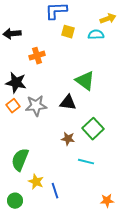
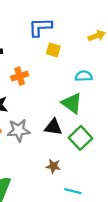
cyan semicircle: (96, 35) -> (84, 76), moved
green square: (93, 129) -> (80, 138), moved

